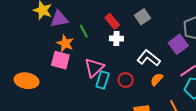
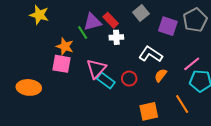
purple triangle: (59, 19) -> (92, 22), moved
purple square: (178, 44) -> (168, 26), moved, turned -30
cyan rectangle: (103, 80) -> (106, 80), turned -66

